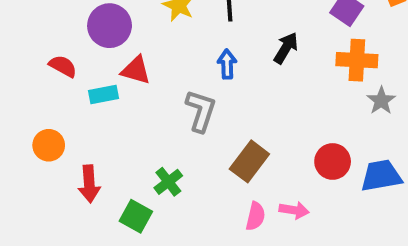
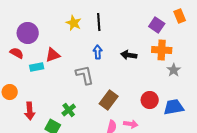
purple circle: (110, 26) -> (28, 33), moved
black arrow: (286, 48) -> (129, 55), moved, turned -112
red triangle: (136, 70) -> (53, 55), turned -35
gray L-shape: (201, 111) -> (85, 75), turned -30

